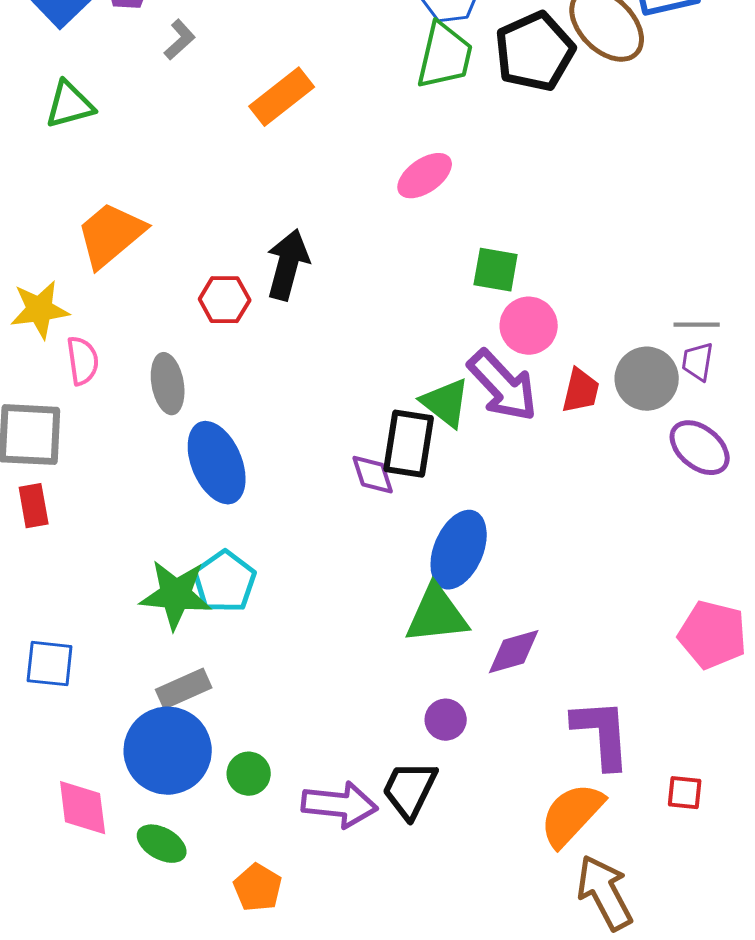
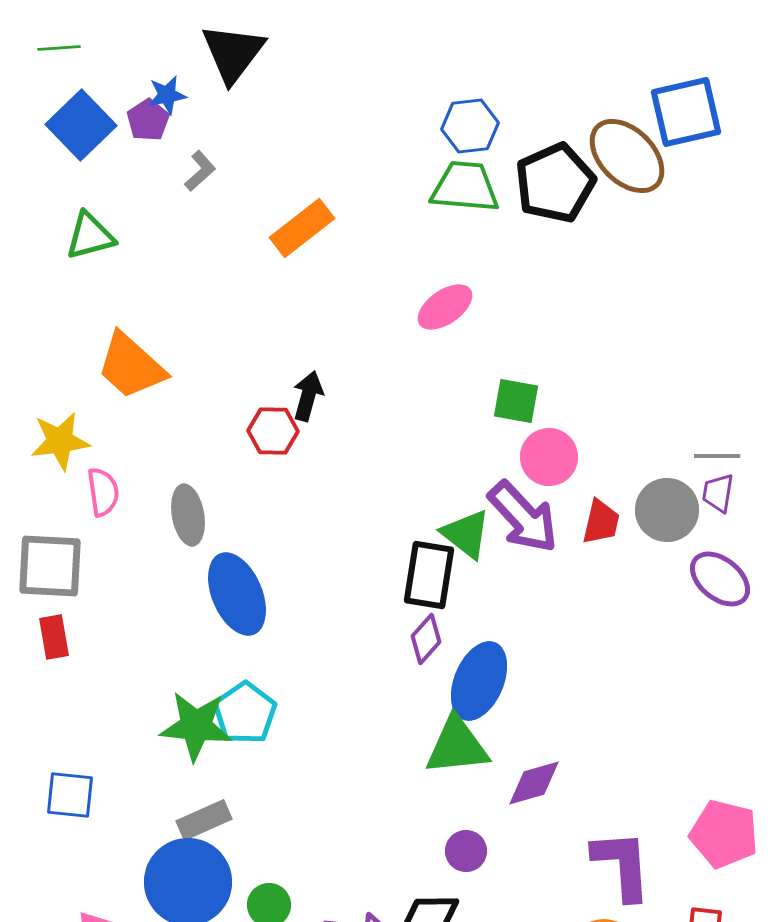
green trapezoid: (445, 56) -> (465, 187), turned -98
orange trapezoid: (111, 235) -> (131, 366), turned -98
black arrow: (288, 265) -> (308, 396), size x0.7
red hexagon: (225, 300) -> (273, 431), moved
purple diamond: (373, 475) -> (426, 639), moved, turned 60
pink pentagon: (713, 635) -> (724, 834), moved

